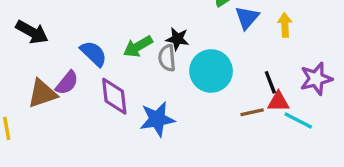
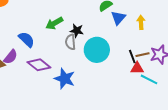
green arrow: (138, 47) -> (54, 23), moved
purple diamond: (114, 96) -> (39, 65), turned -45
brown line: (252, 112) -> (143, 55), moved
blue star: (157, 119) -> (65, 79), turned 30

